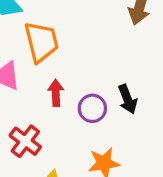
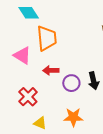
red arrow: (56, 93) -> (51, 70), turned -98

